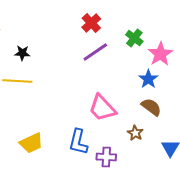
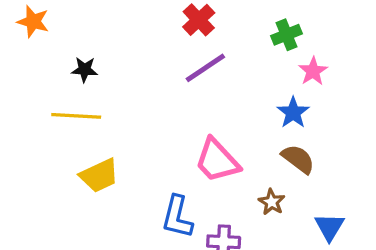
green cross: (134, 38) -> (287, 35), moved, turned 30
pink star: (160, 54) -> (313, 71), size x0.7
yellow trapezoid: (31, 143) -> (99, 176), moved

